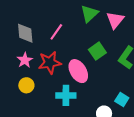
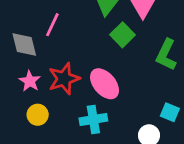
pink line: (56, 32) -> (52, 25), moved
green square: (97, 51) -> (123, 35), moved

